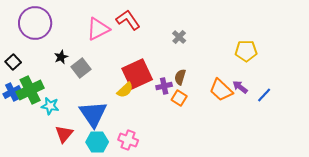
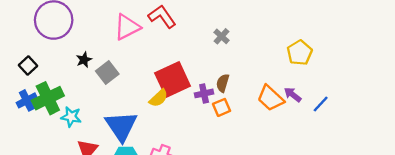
yellow pentagon: (246, 51) -> (300, 53), turned -30
orange square: (179, 98) -> (222, 107), turned 35

